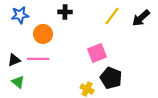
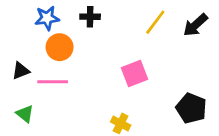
blue star: (20, 15) -> (47, 18), moved
black triangle: (14, 60) -> (21, 71), moved
black pentagon: (111, 78) -> (191, 108), moved

